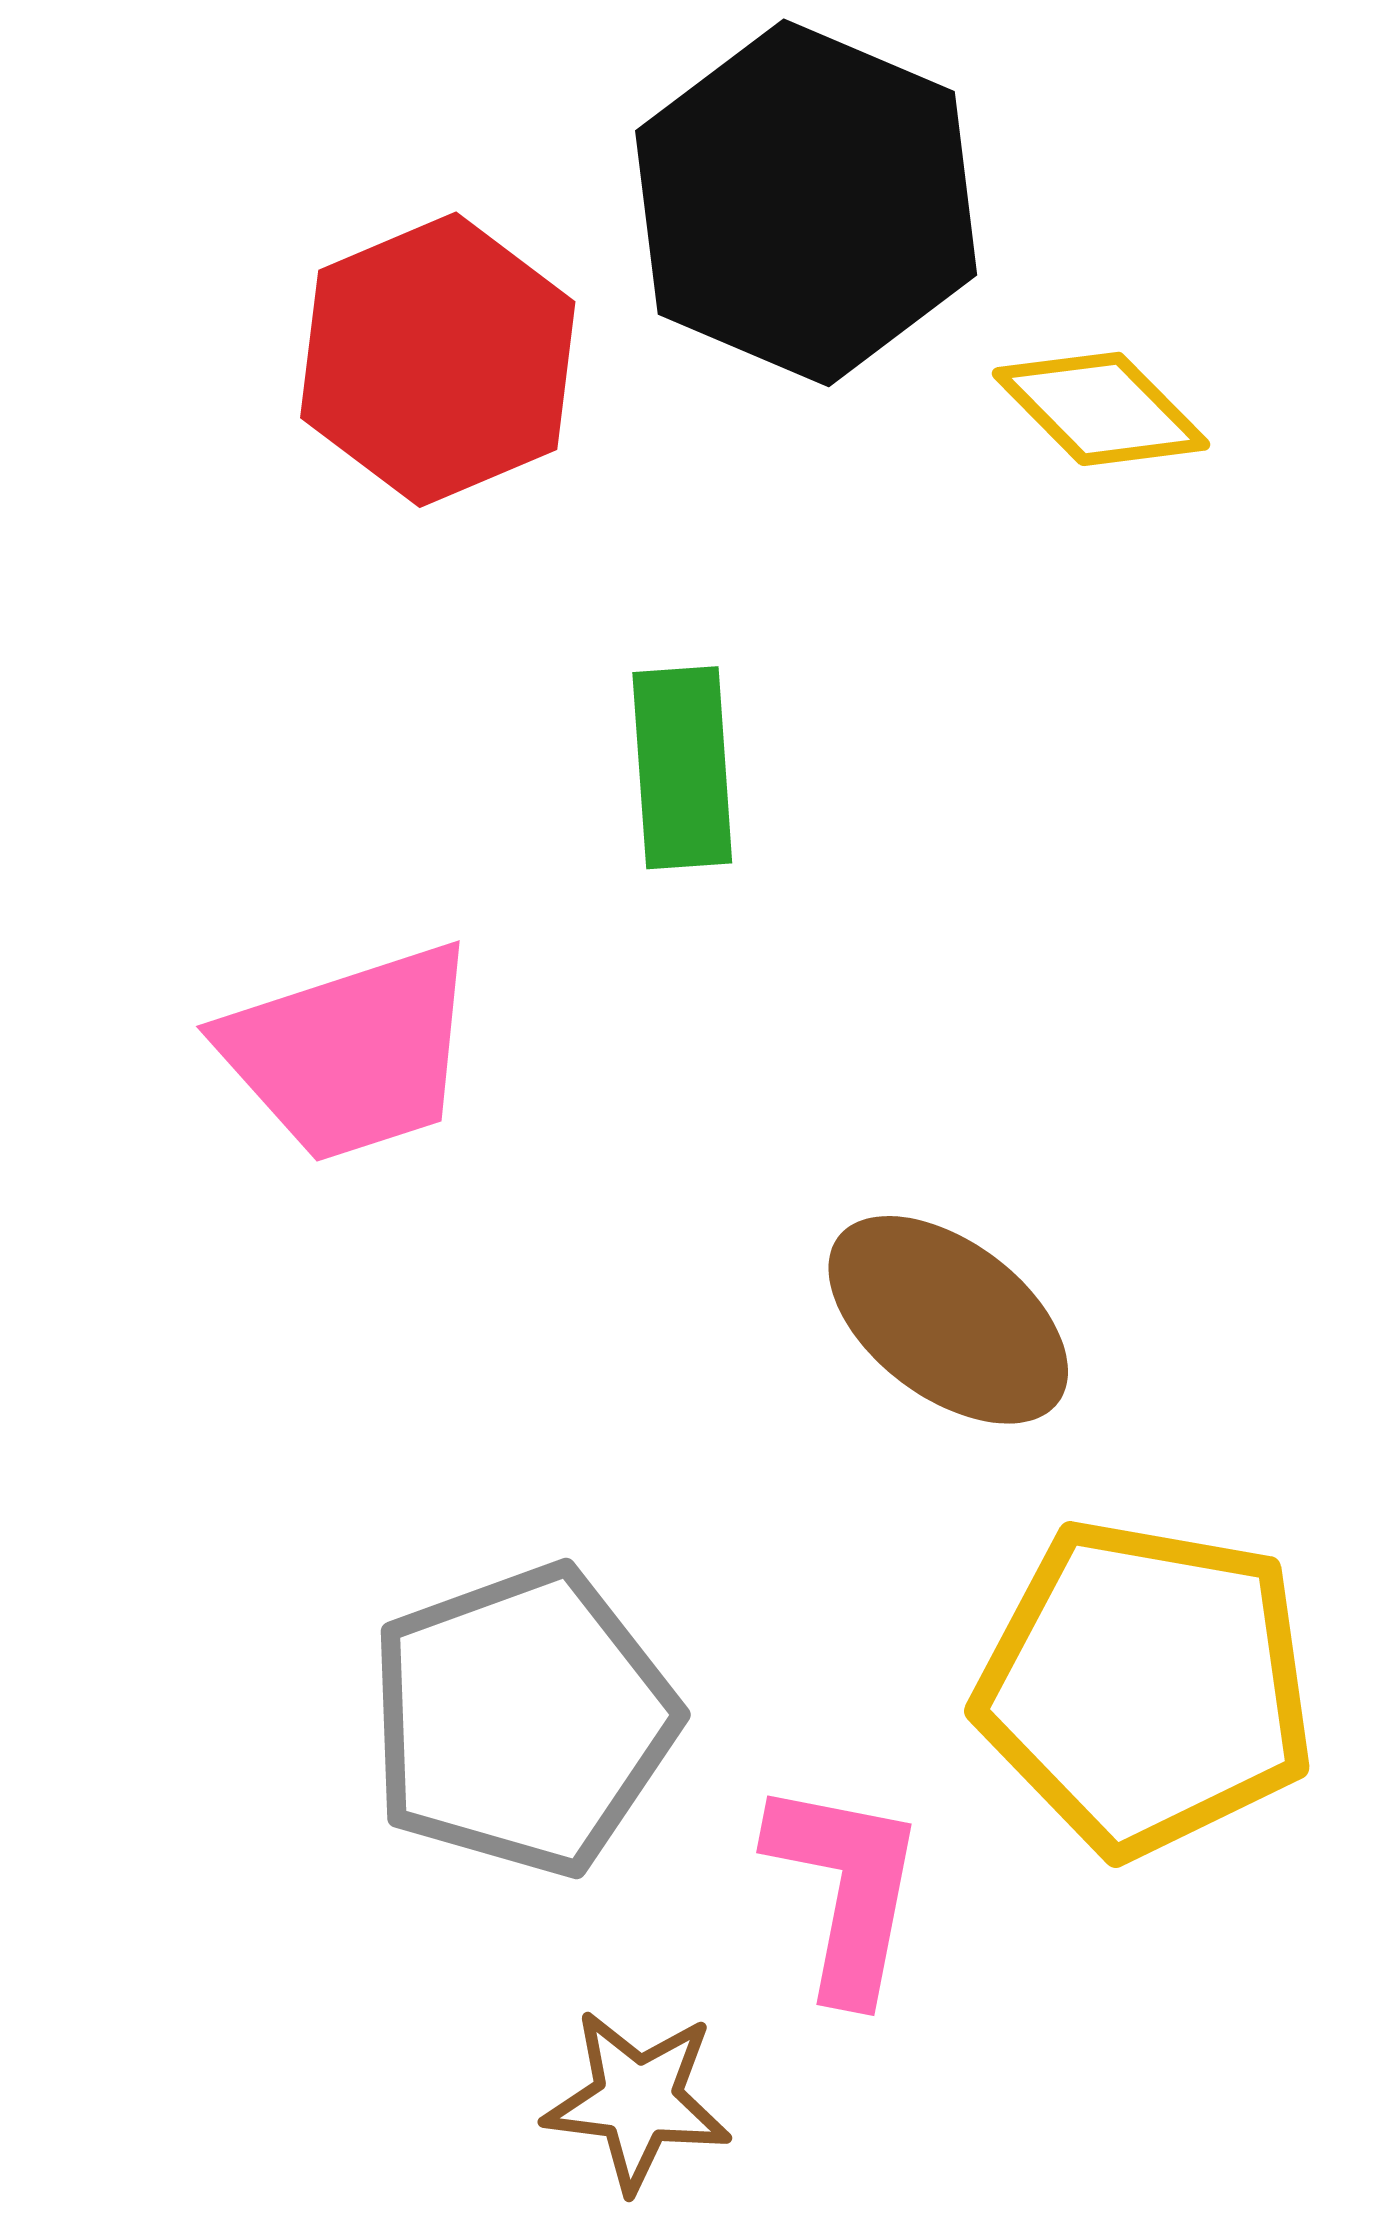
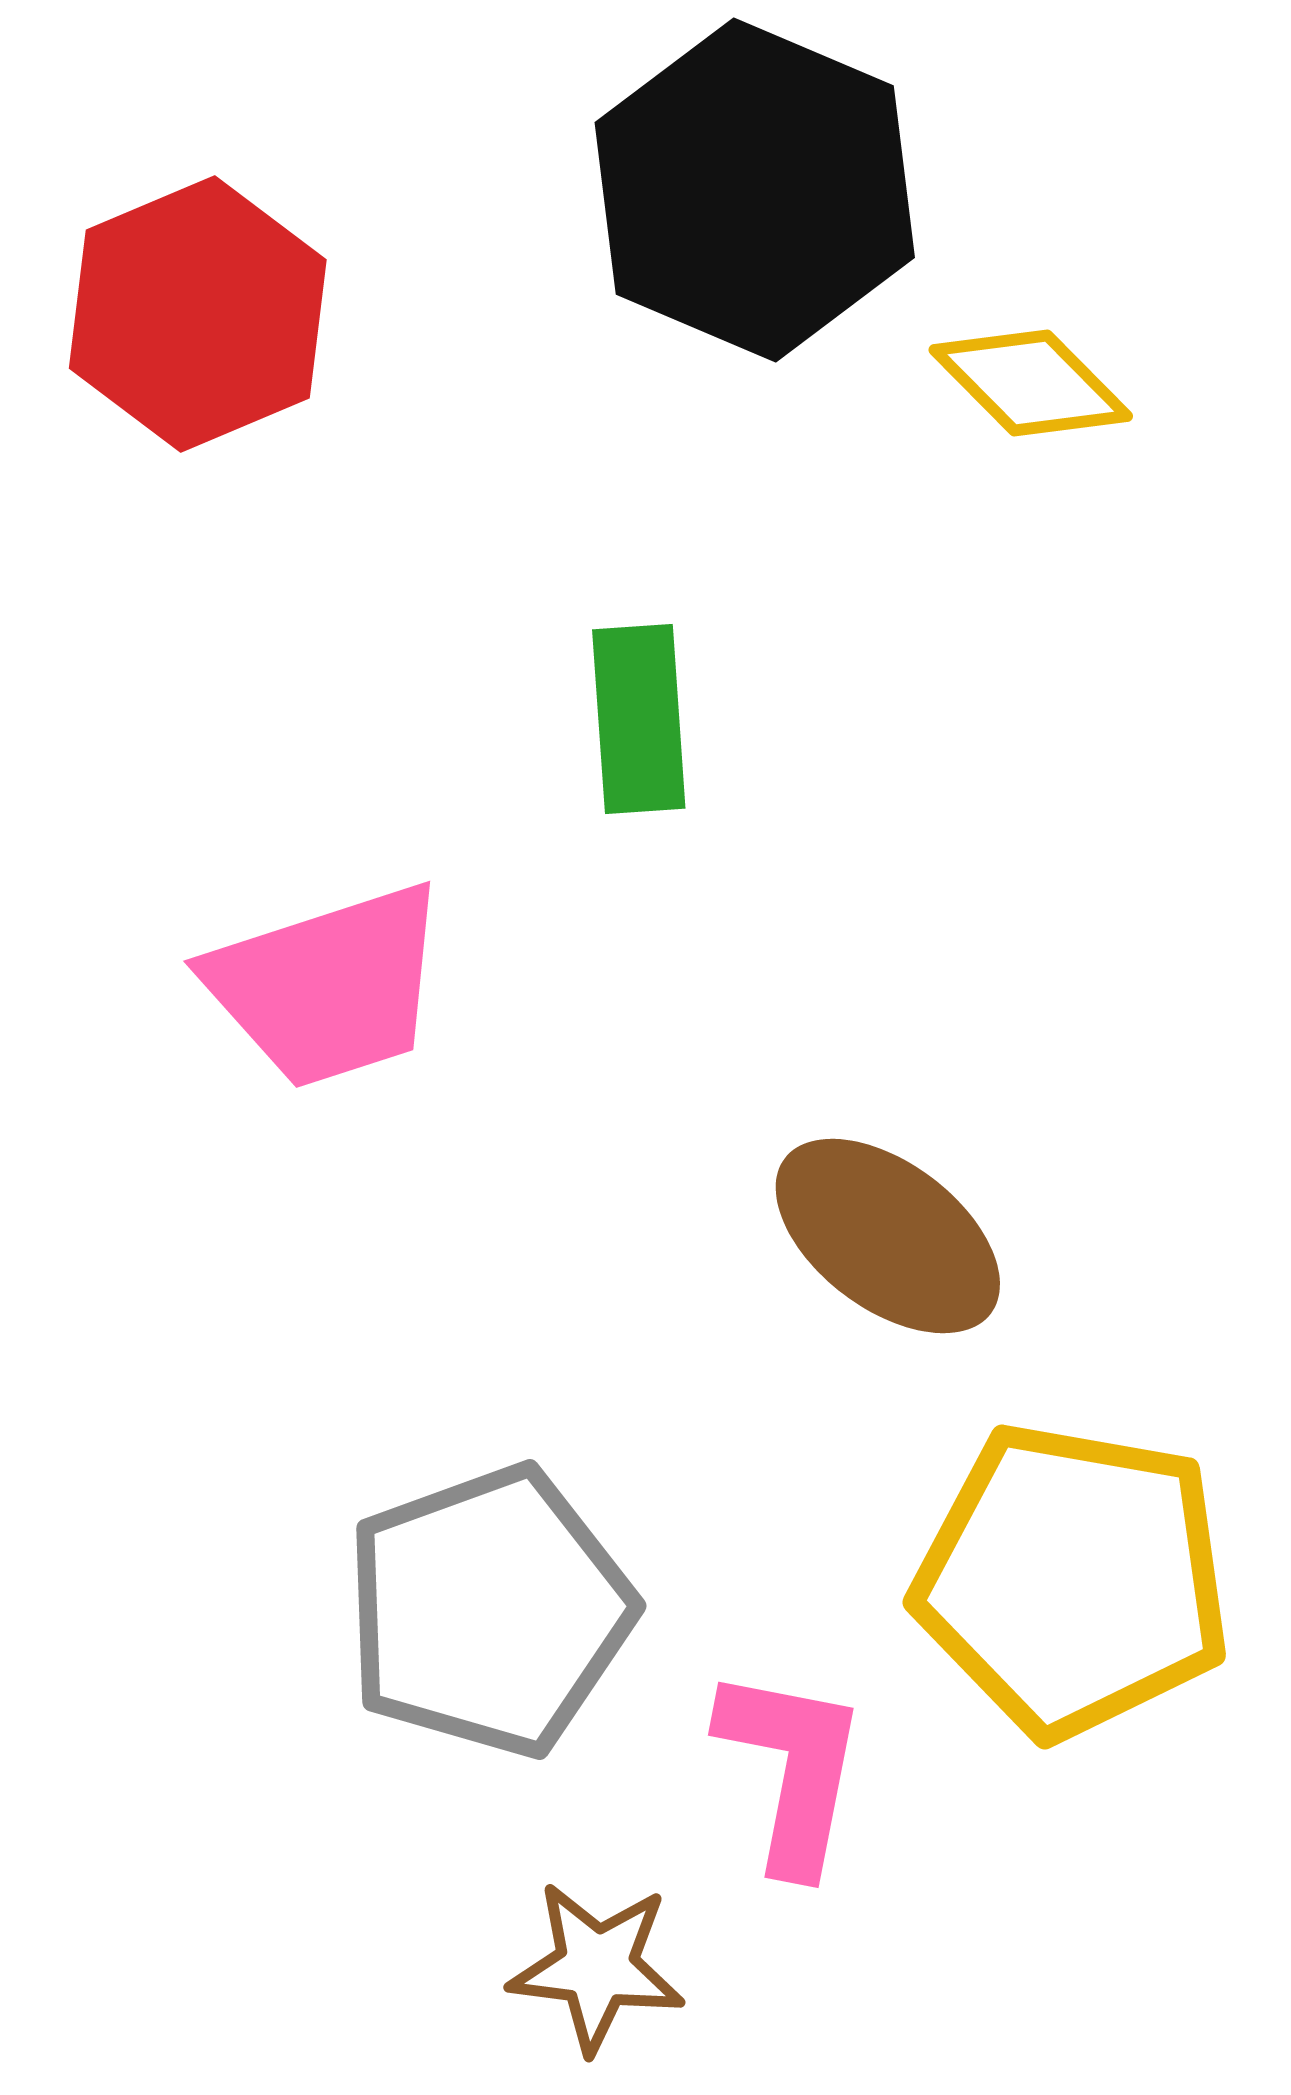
red hexagon: (438, 360) -> (198, 314), moved

